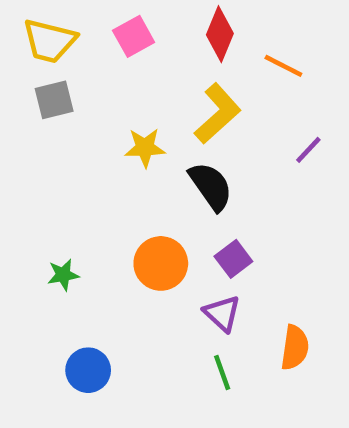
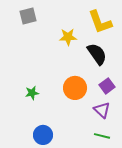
yellow L-shape: (218, 114) -> (100, 22), turned 112
green line: (222, 372) -> (102, 136), turned -56

